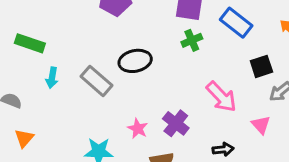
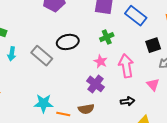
green cross: (192, 40) -> (107, 37), moved
pink arrow: (221, 97) -> (126, 66), turned -145
pink star: (138, 129) -> (100, 61), moved

